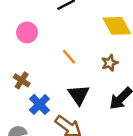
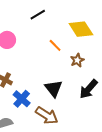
orange line: (69, 57) -> (55, 45), moved

